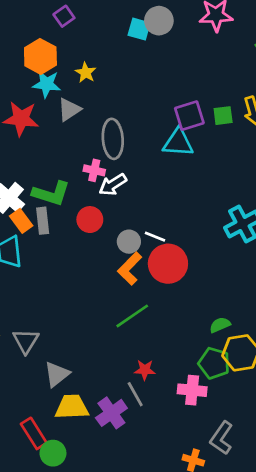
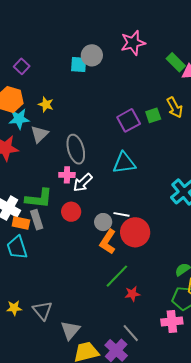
cyan triangle: (178, 143) -> (124, 163), moved
orange rectangle: (21, 221) -> (21, 223), turned -30
red star: (145, 370) -> (132, 294), moved

